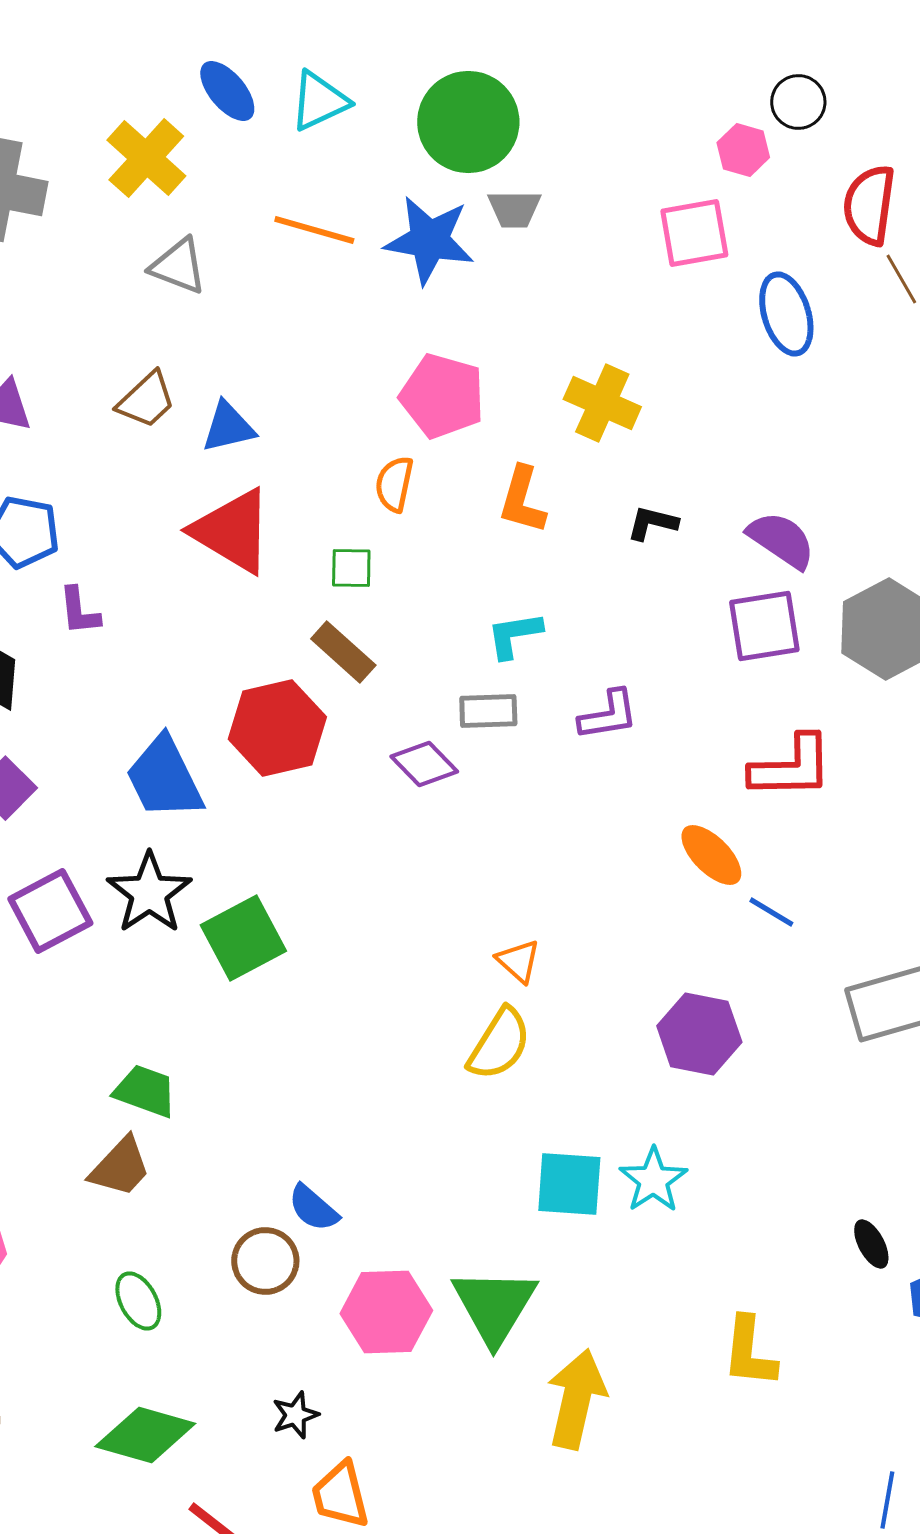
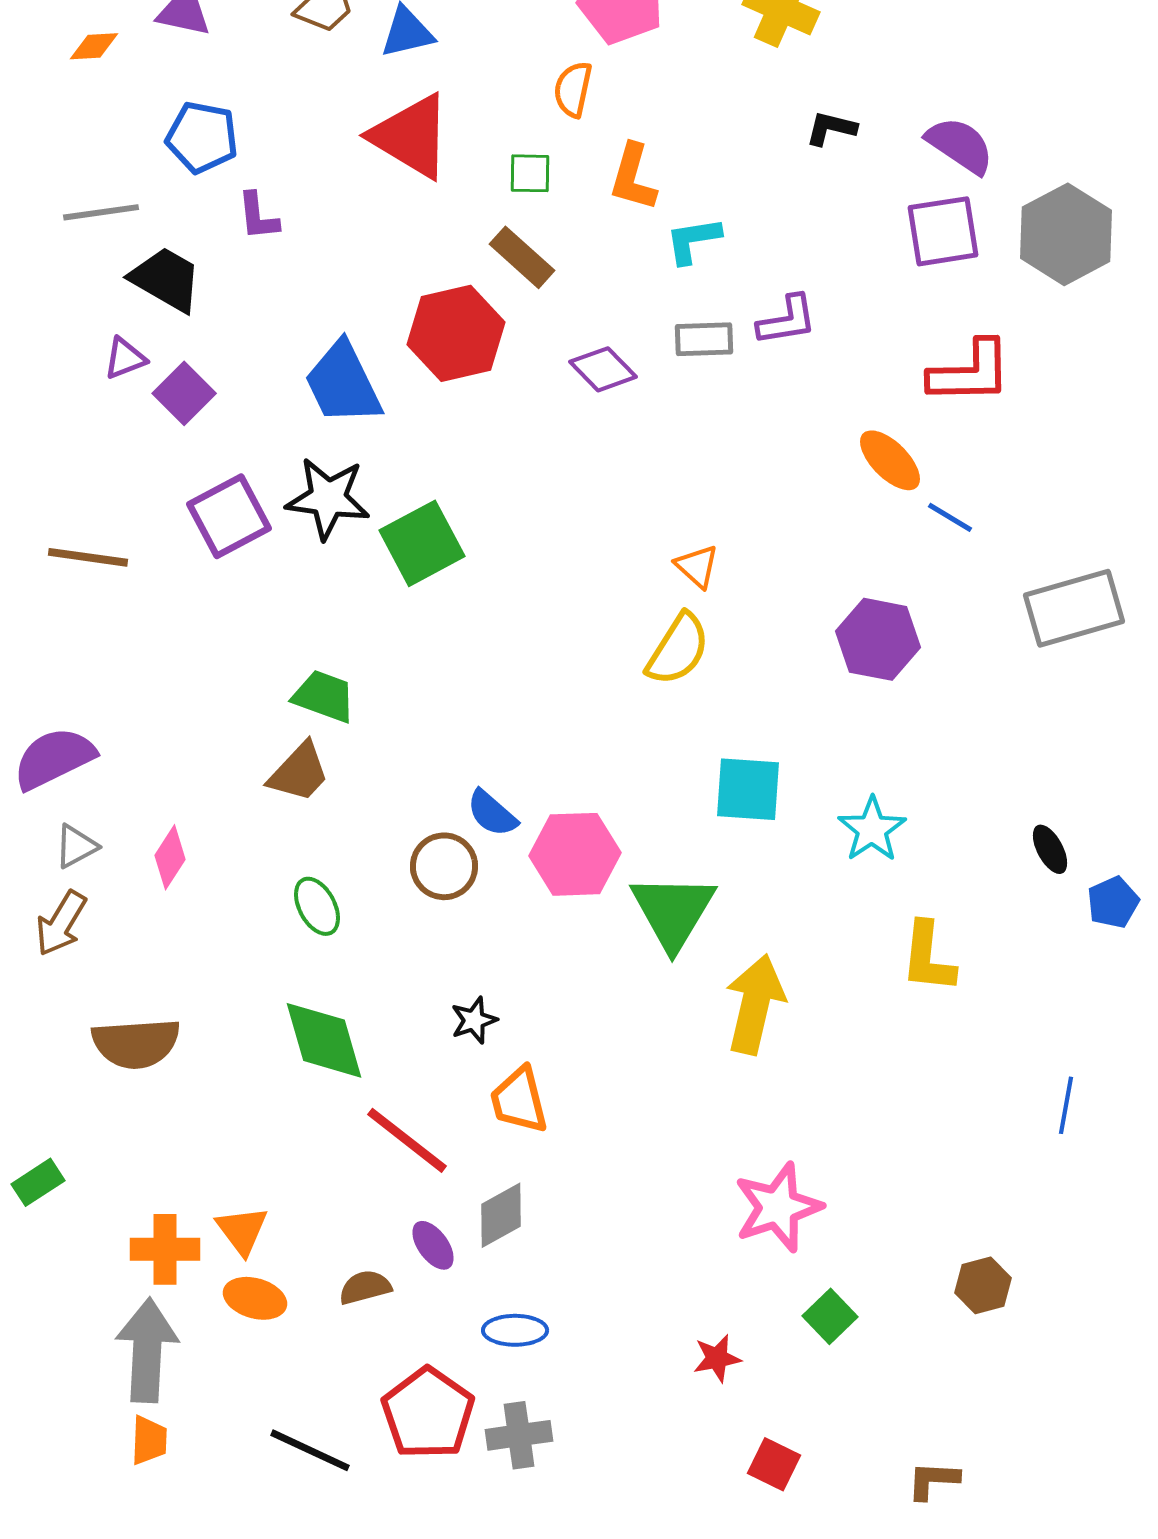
orange L-shape: (522, 500) -> (633, 177), moved
gray rectangle: (488, 711) -> (704, 339), moved
black star: (149, 893) -> (328, 498), turned -30
cyan star: (653, 1180) -> (872, 829), moved
pink hexagon: (386, 1312) -> (575, 854), moved
green diamond: (145, 1435) -> (324, 1040), turned 58

